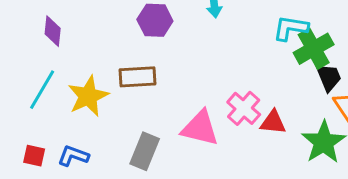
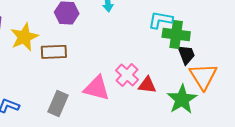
green cross: (314, 49) -> (176, 35), turned 36
yellow star: (88, 96) -> (24, 37), moved

